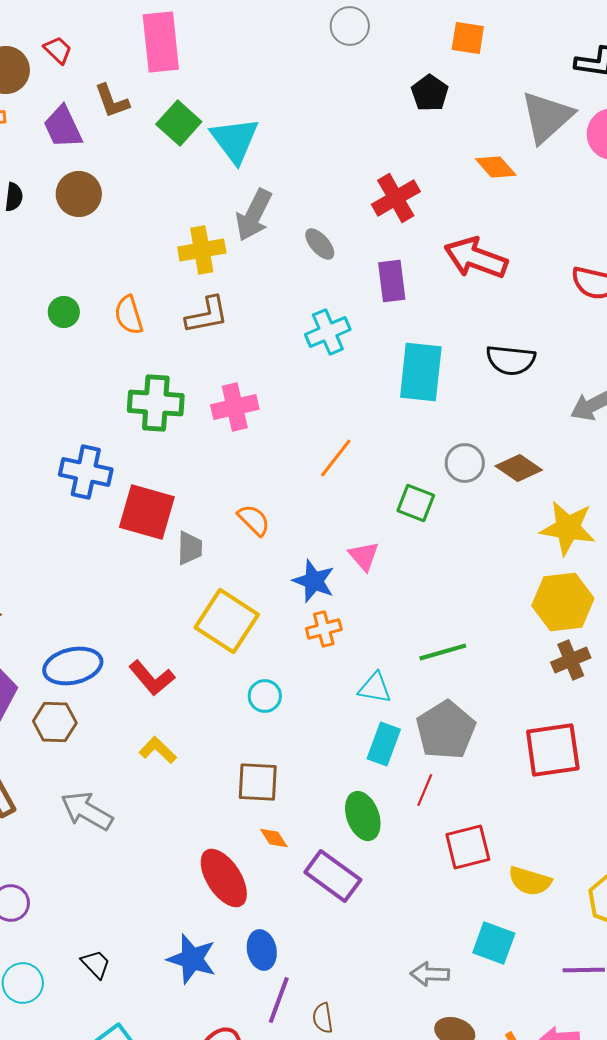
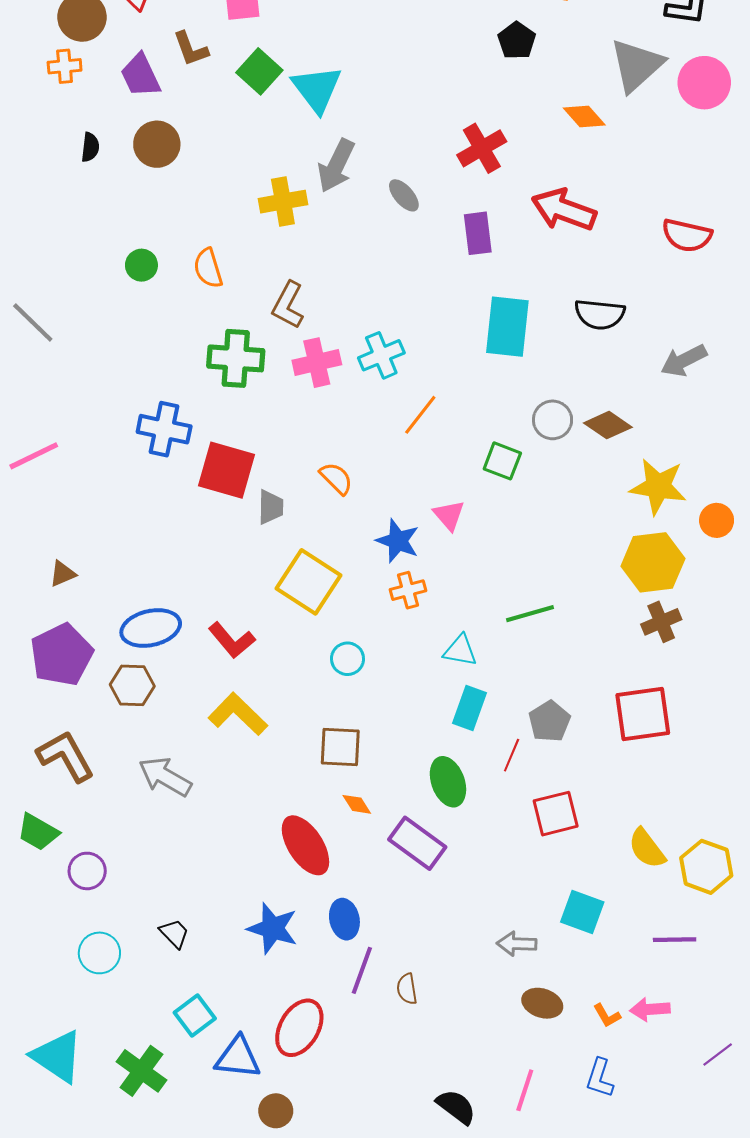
brown L-shape: (207, 315) -> (288, 305), moved, turned 129
cyan cross: (328, 332) -> (381, 355), moved
gray pentagon: (446, 730) -> (549, 721), moved, size x0.7
yellow L-shape: (158, 750) -> (238, 714), size x1.5
yellow semicircle: (530, 881) -> (647, 848), moved, turned 36

